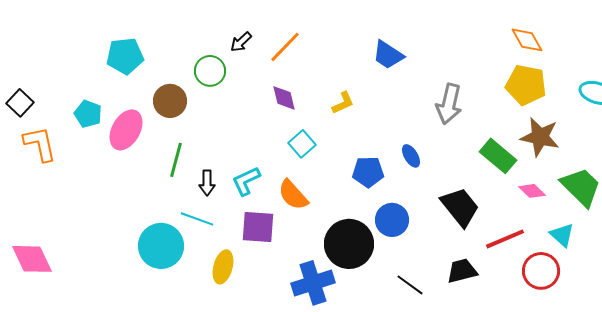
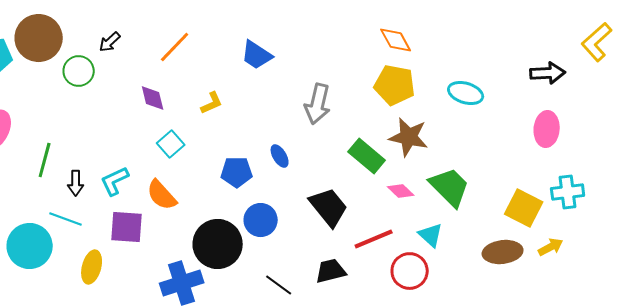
orange line: (285, 47) -> (175, 47), moved
brown circle: (170, 101) -> (39, 38), moved, size x1.4

